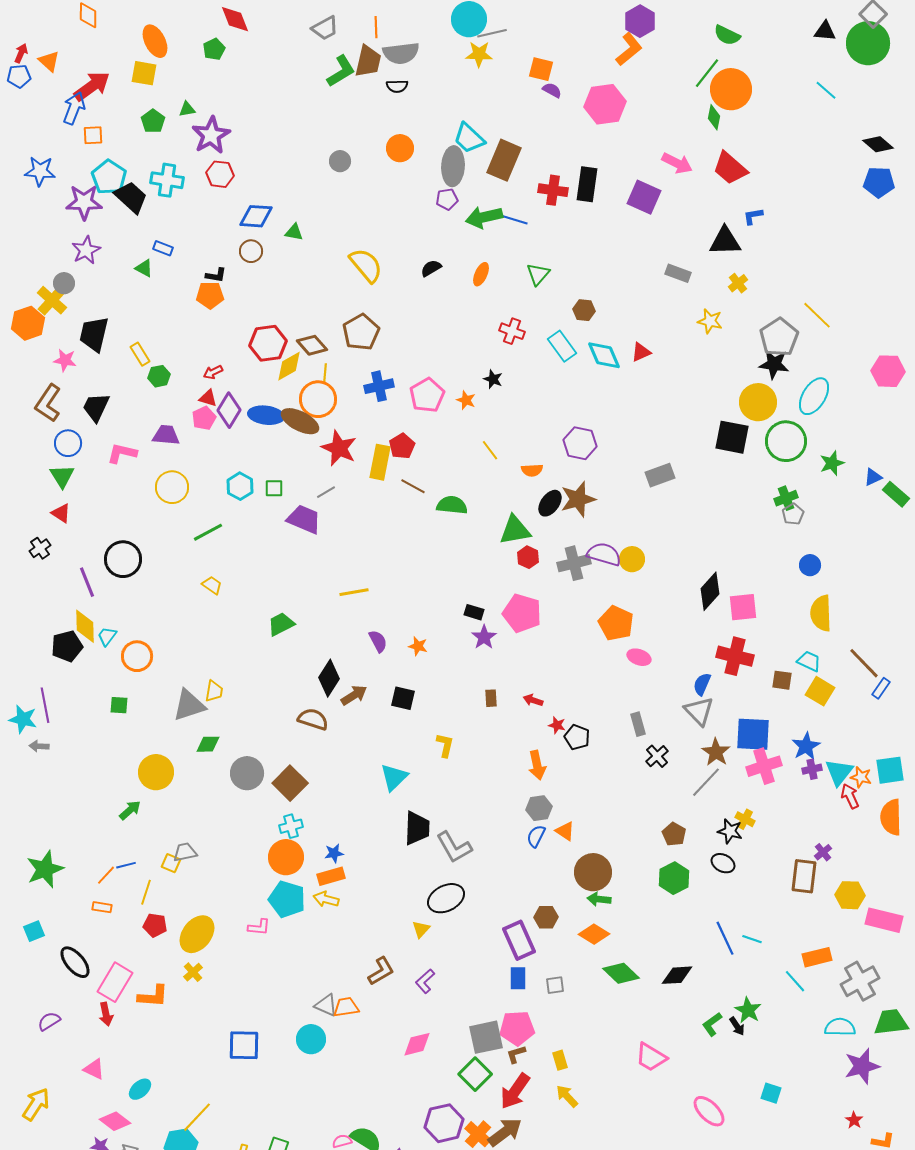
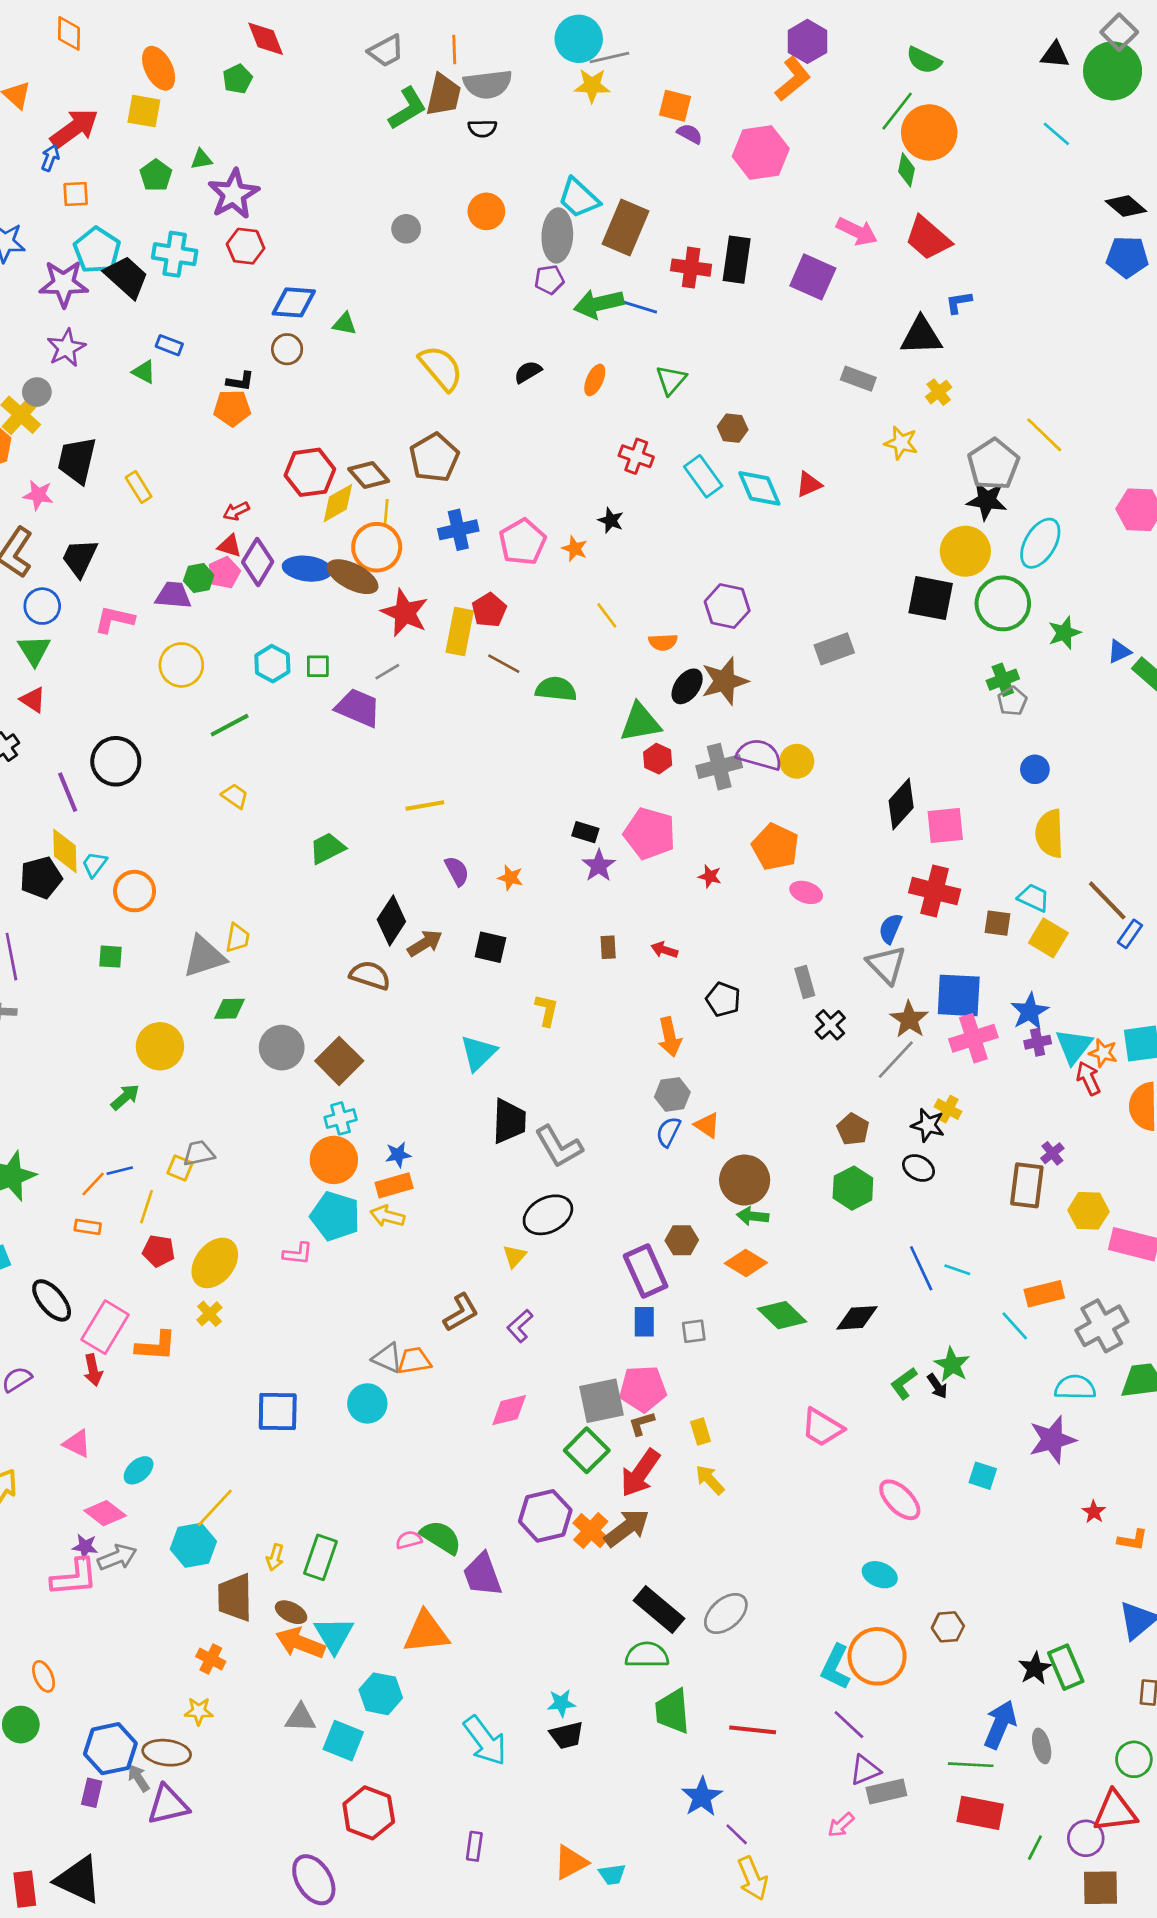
blue arrow: (74, 108) -> (50, 158), size x0.6
green hexagon: (159, 376) -> (199, 578), moved
red star: (557, 725) -> (710, 876), moved
purple star: (862, 1066) -> (1052, 1440), moved

